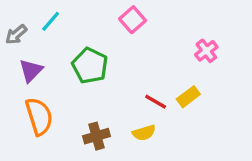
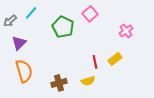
pink square: (133, 20) -> (90, 14), moved
green pentagon: (90, 66) -> (63, 27), moved
red line: (156, 102) -> (95, 62), turned 48

